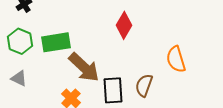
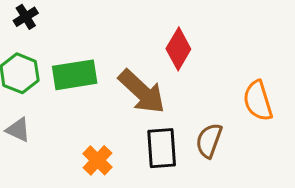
brown arrow: (84, 67) -> (142, 92), moved

